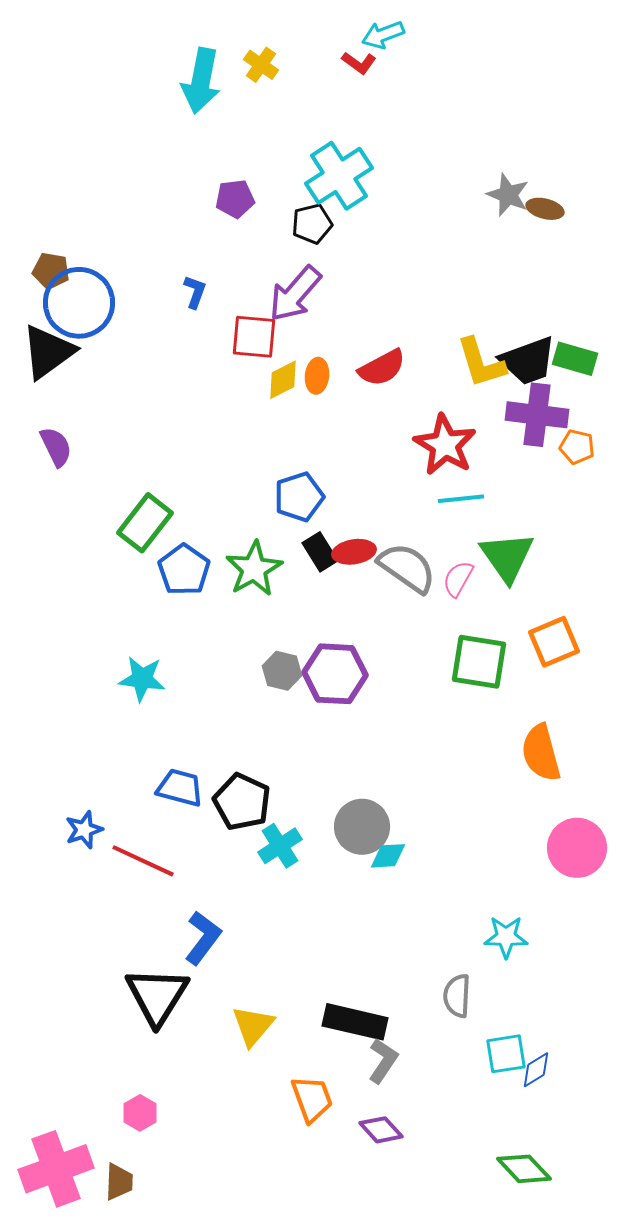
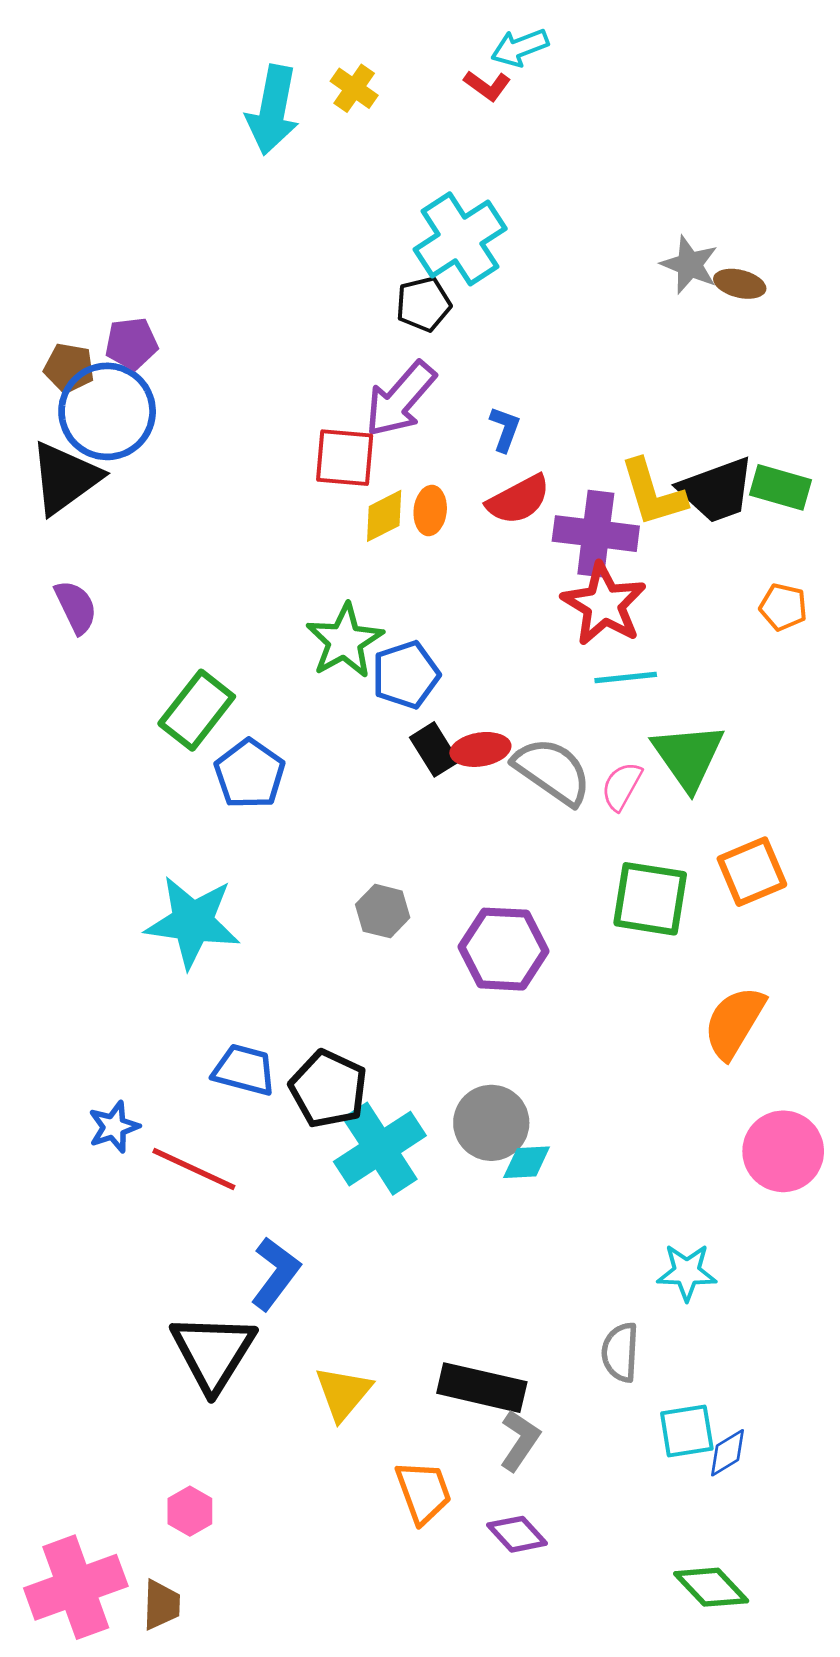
purple pentagon: (235, 199) -> (131, 344), moved
blue L-shape: (195, 292) -> (505, 429), moved
purple cross: (537, 415) -> (596, 534), moved
green star: (254, 569) -> (345, 641), moved
purple hexagon: (335, 674) -> (503, 949), moved
cyan star: (142, 679) -> (193, 922), size x1.5
orange semicircle: (541, 753) -> (734, 1022), turned 46
cyan cross: (280, 846) -> (380, 1149), size x1.5

